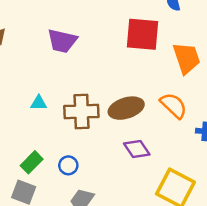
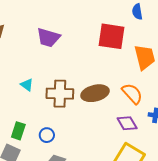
cyan triangle: (39, 103) -> (27, 85), turned 32
purple diamond: (137, 149) -> (127, 123), moved
green rectangle: (32, 162) -> (18, 131), turned -30

